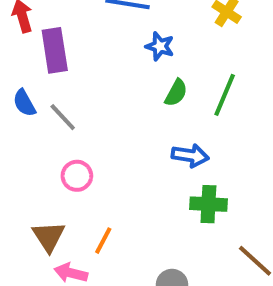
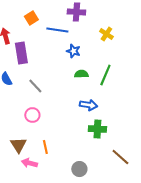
green semicircle: (176, 93) -> (81, 74), turned -120
gray line: (63, 117) -> (35, 86), moved
orange line: (103, 241) -> (45, 147), turned -40

